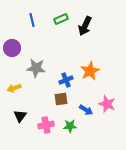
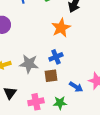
gray star: (36, 68) -> (29, 64), moved
orange star: (90, 71) -> (61, 28), moved

